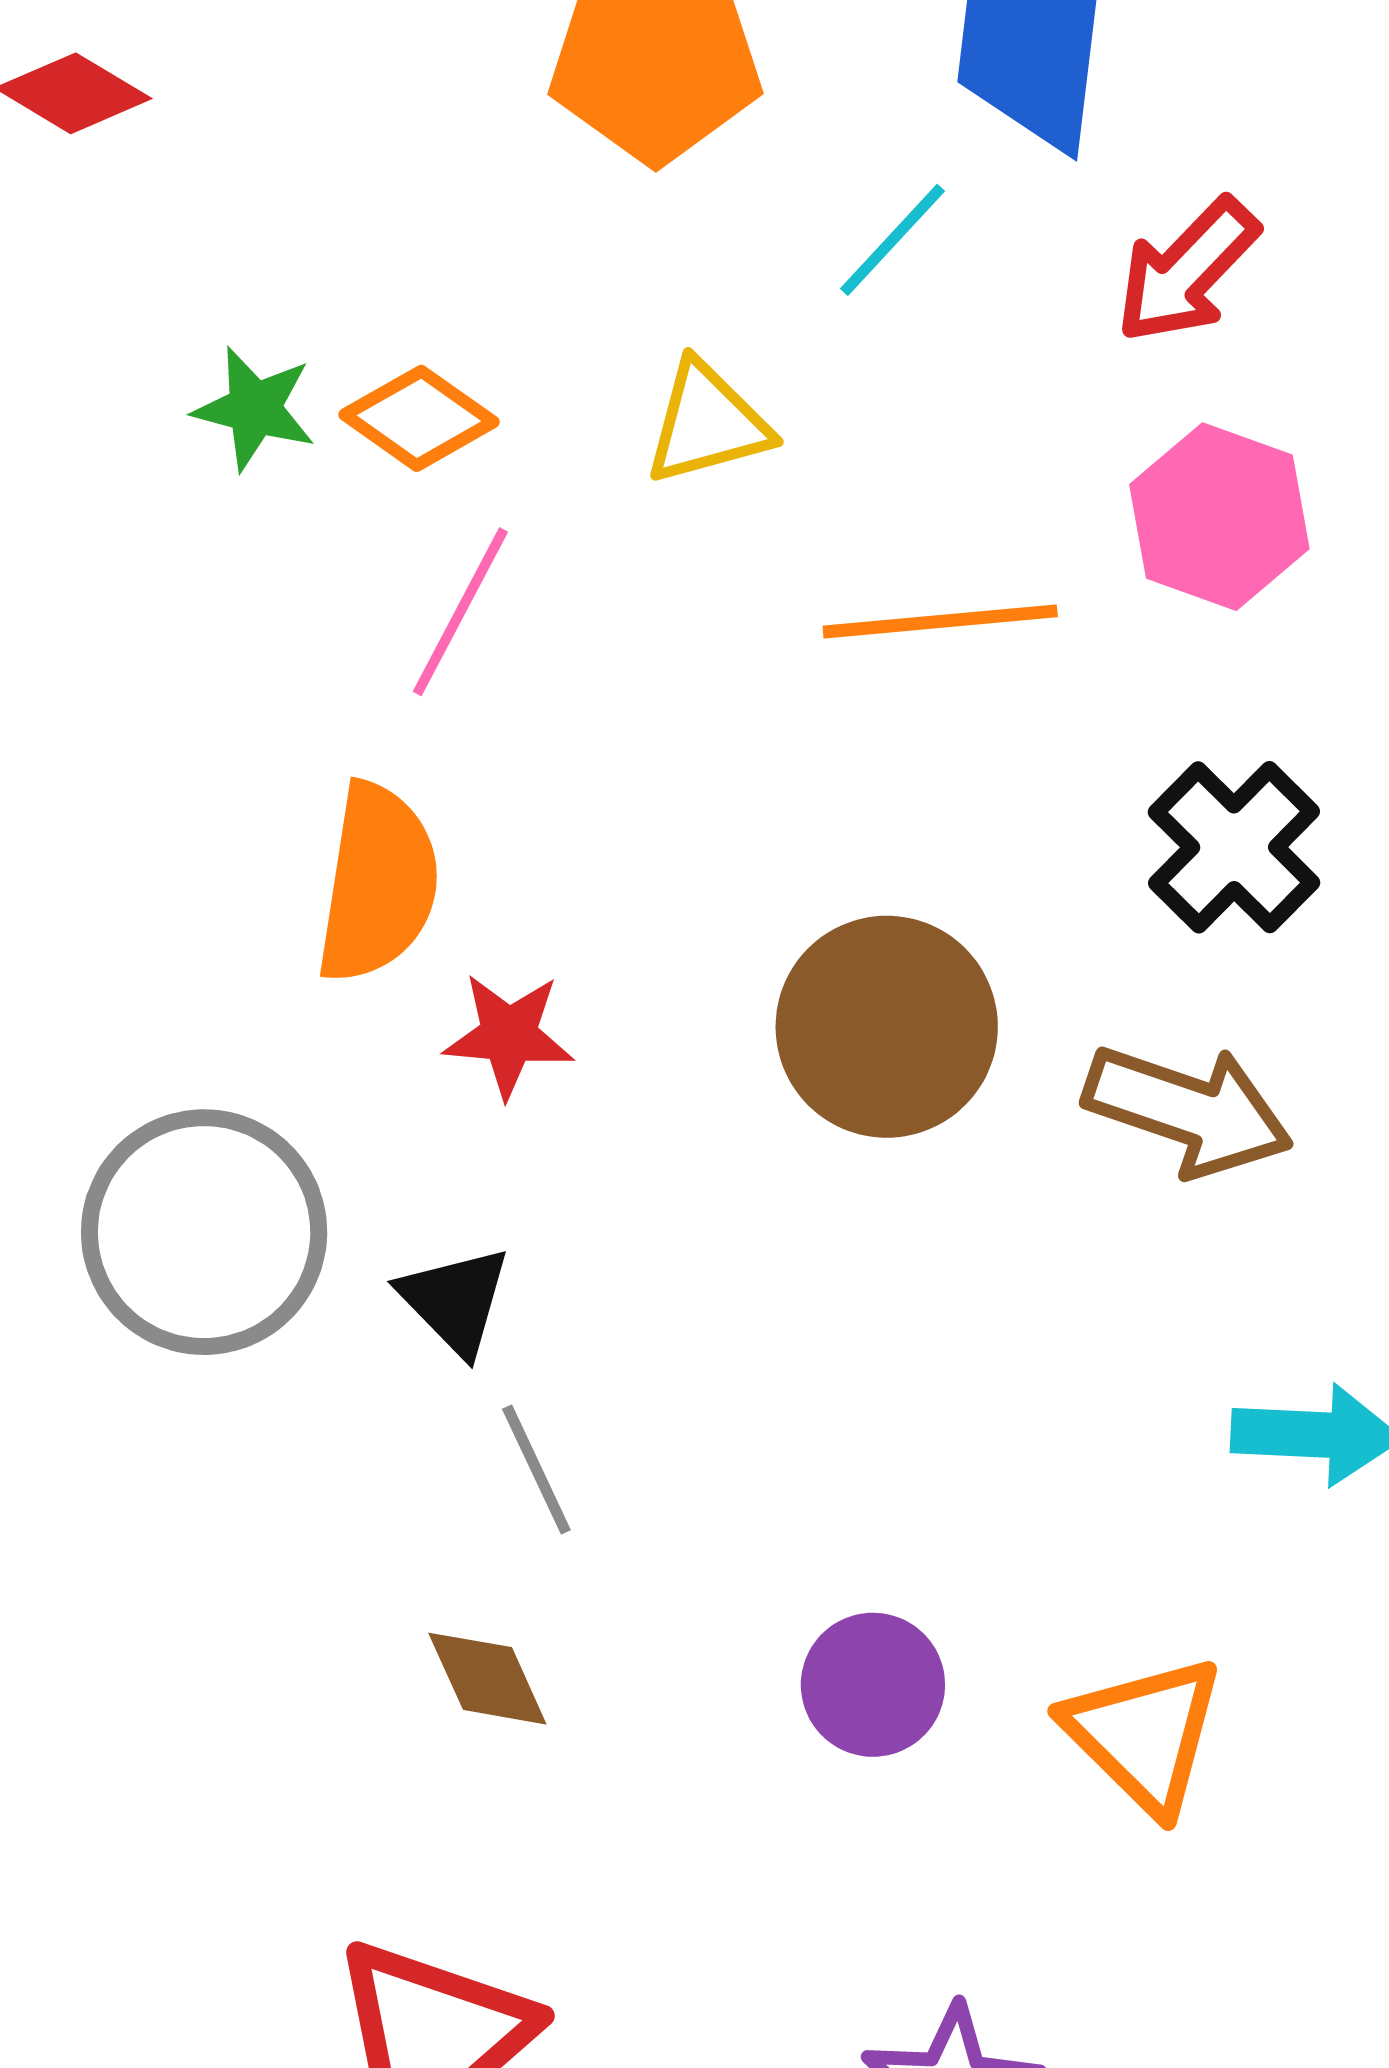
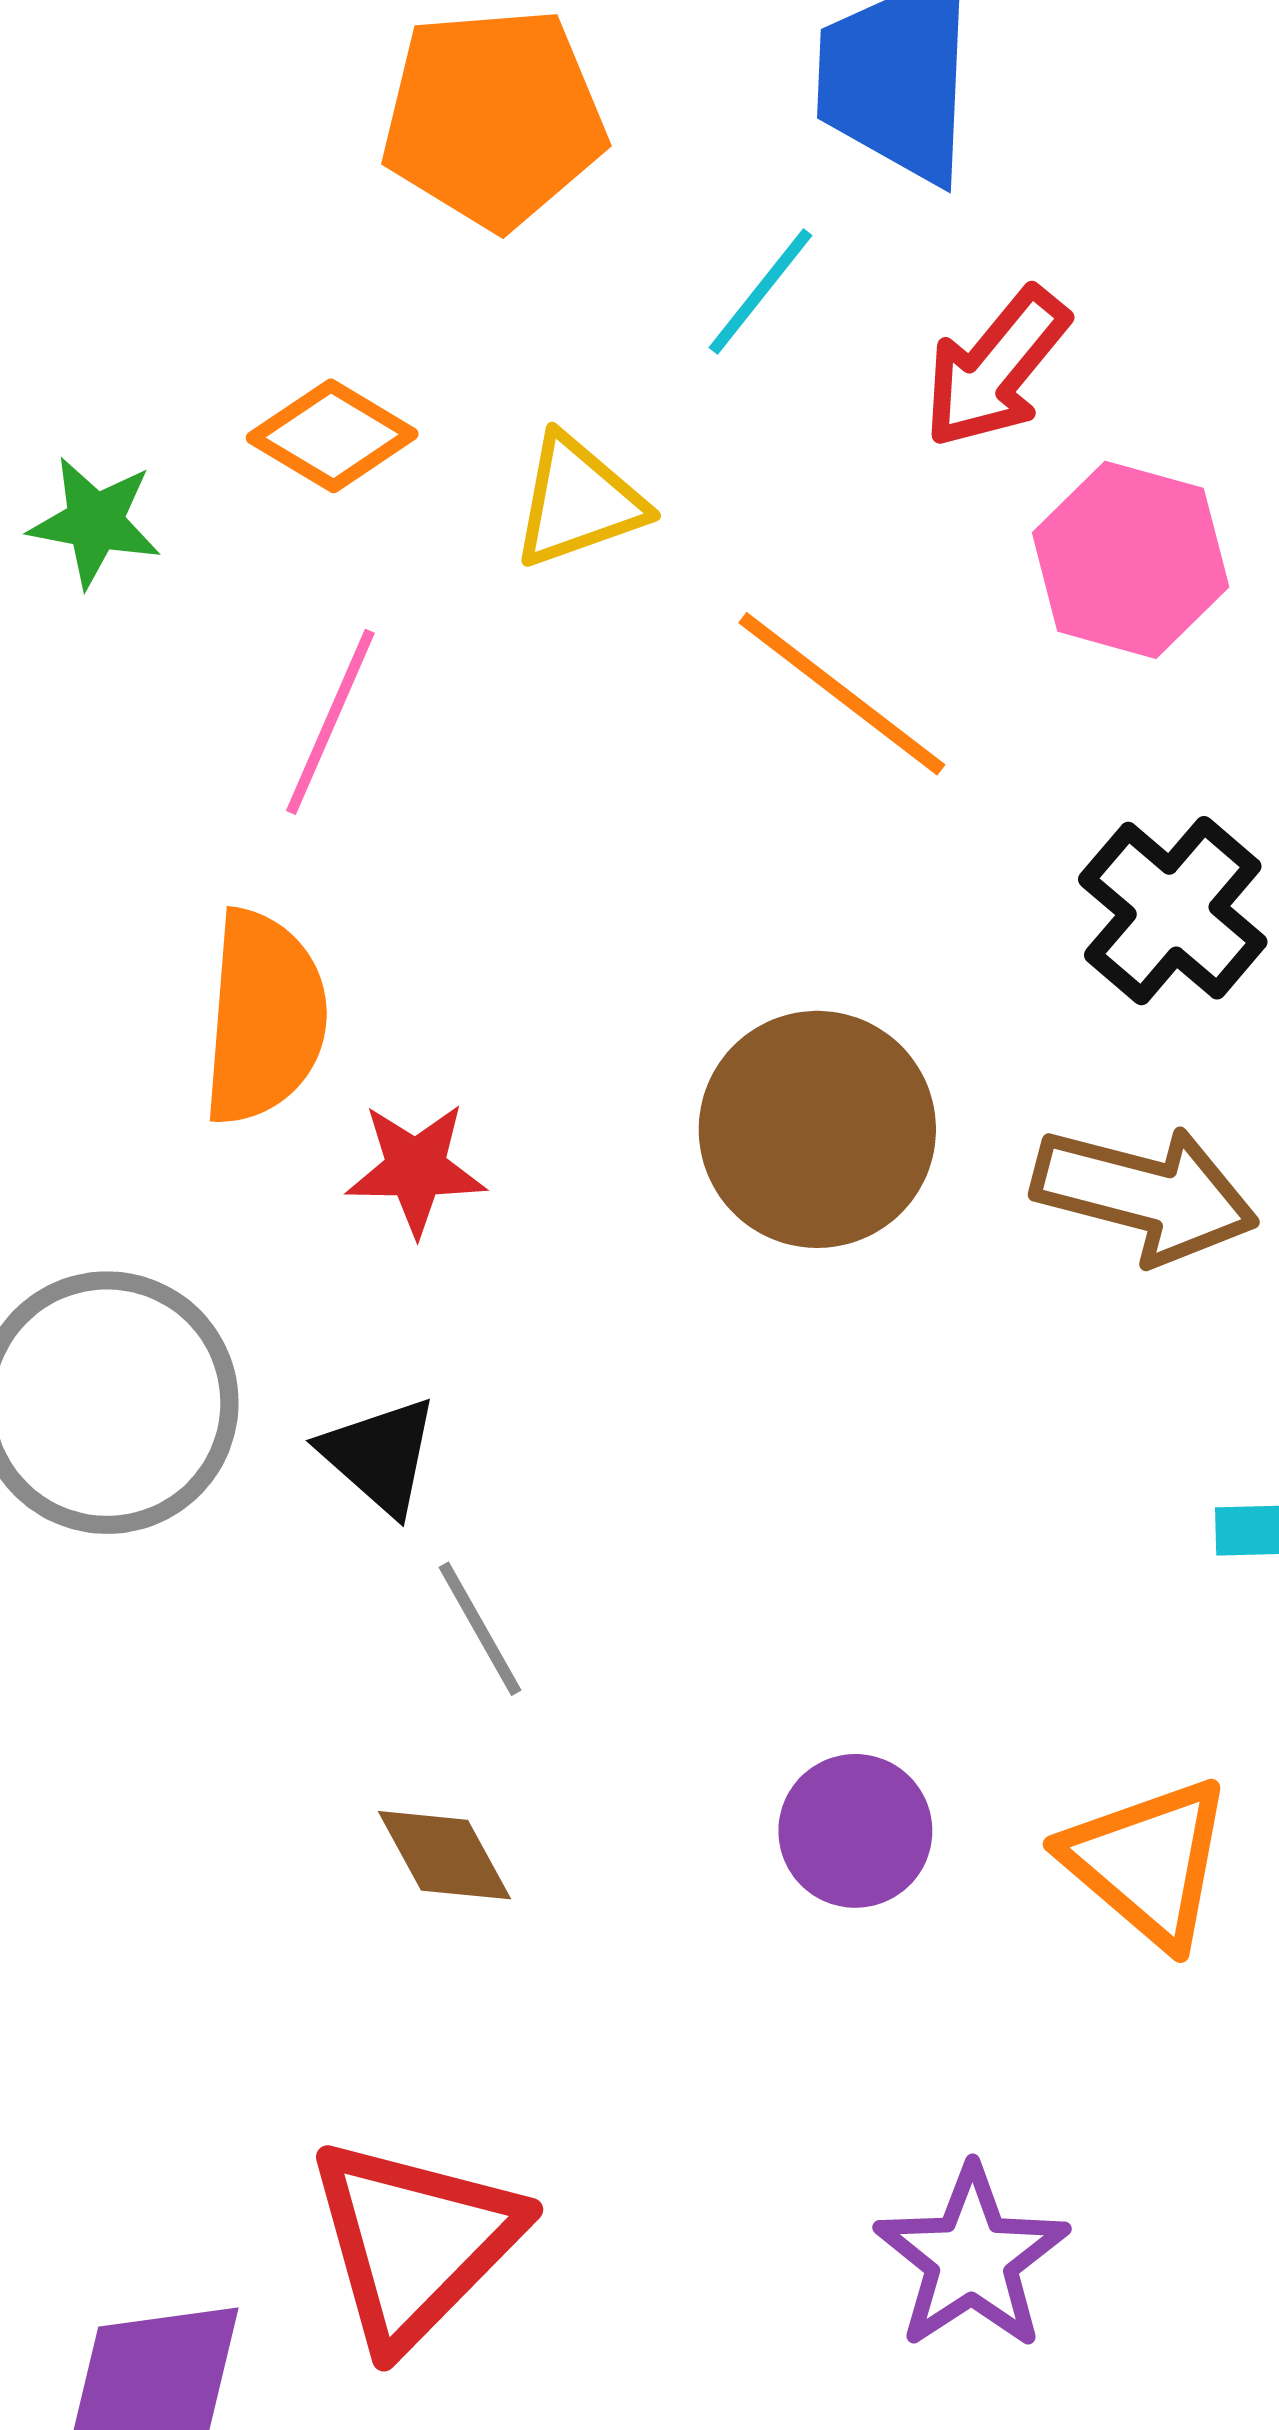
red arrow: (1187, 271) -> (996, 368), moved
orange diamond: (419, 418) -> (332, 436), moved
orange line: (940, 621) -> (842, 694), turned 47

